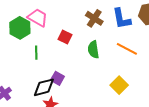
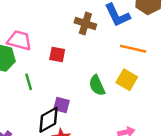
green semicircle: (93, 50) -> (97, 85), moved
yellow square: (119, 85) -> (127, 80), moved

